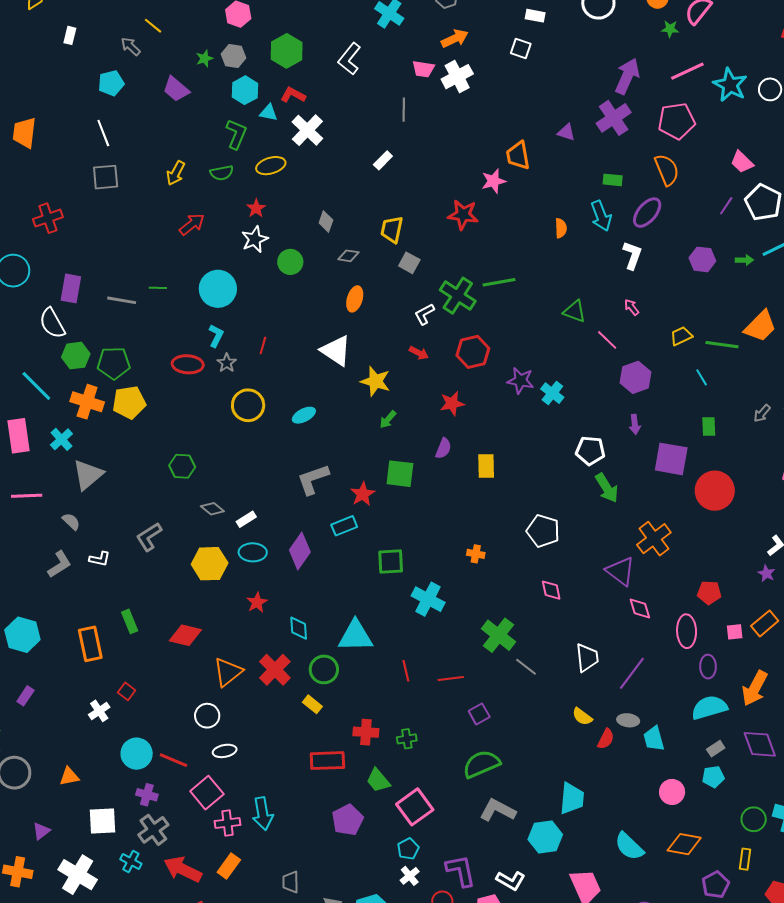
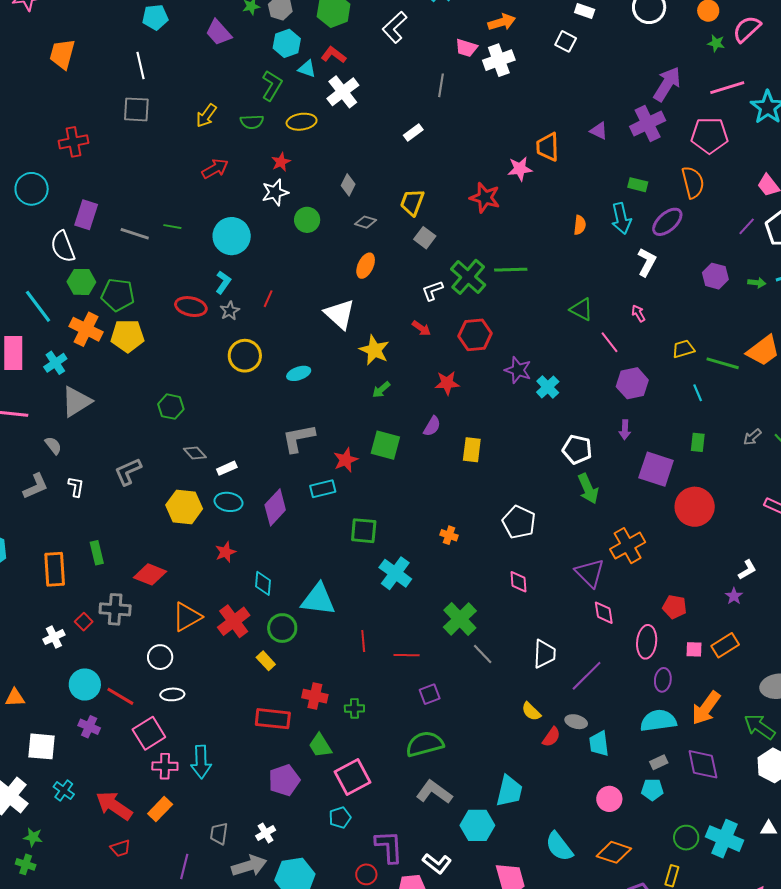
white L-shape: (100, 559) -> (76, 487), turned -100
gray cross: (153, 830) -> (115, 609), moved, turned 32
white cross: (410, 876) -> (266, 833), moved

